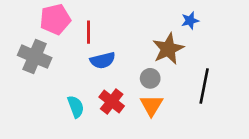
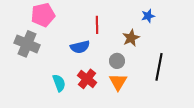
red line: (89, 32) -> (97, 25), moved
brown star: (168, 49) -> (131, 38), size x0.7

